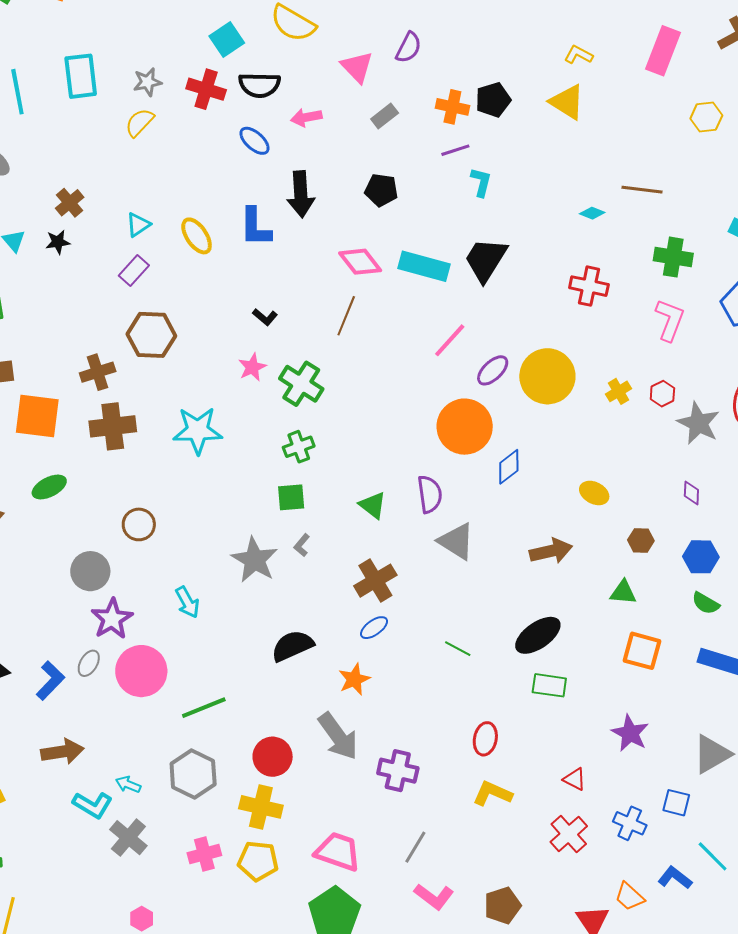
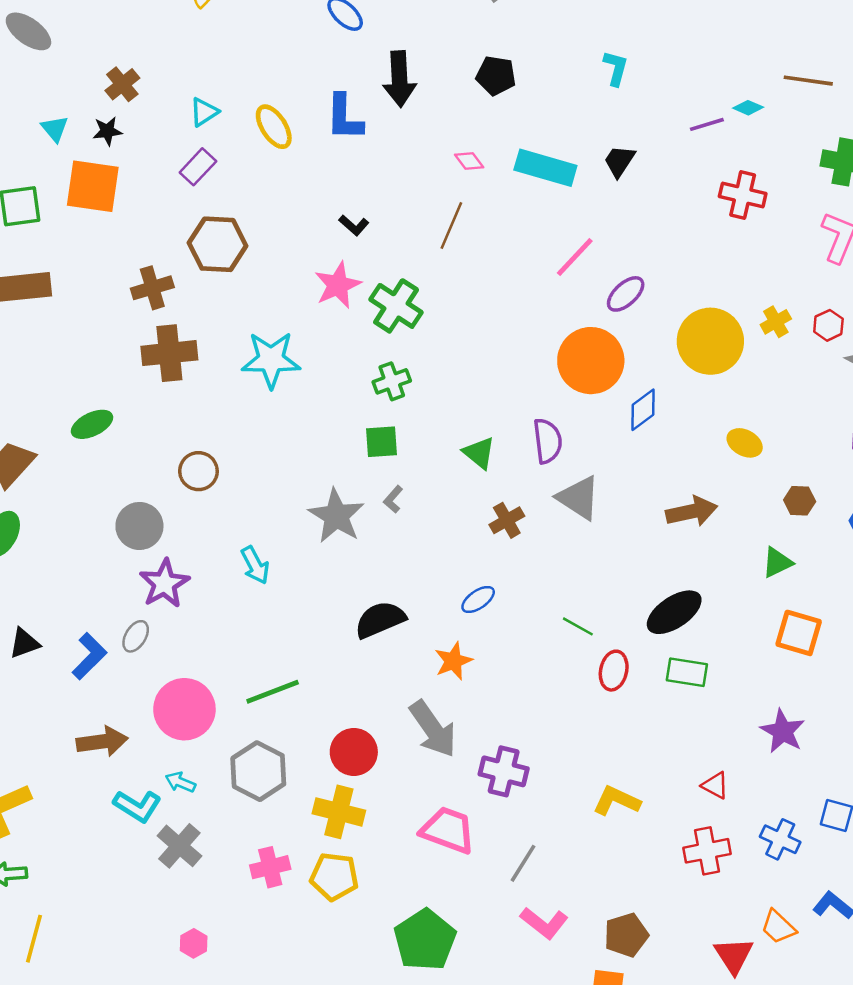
purple line: (455, 150) -> (707, 124), moved
black trapezoid: (486, 260) -> (619, 161), size x0.6
pink diamond: (360, 262) -> (469, 161), size x0.6
pink star: (252, 367) -> (338, 285), size x1.4
yellow circle: (547, 376) -> (710, 341), moved
orange square: (37, 416) -> (93, 186), moved
brown cross: (375, 581) -> (507, 520), moved, size x0.7
green triangle: (623, 592) -> (777, 562), turned -32
pink circle: (141, 671) -> (184, 709), moved
red ellipse: (485, 739) -> (614, 671), moved
red cross: (569, 834) -> (707, 851), turned 30
pink trapezoid: (338, 852) -> (448, 830), moved

